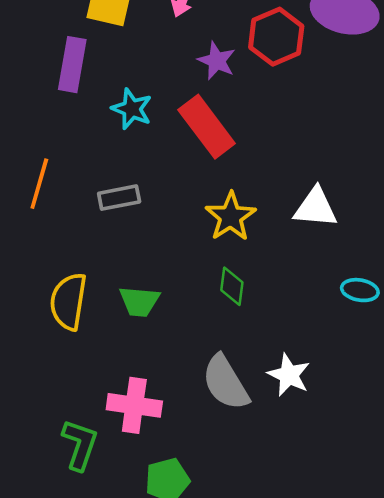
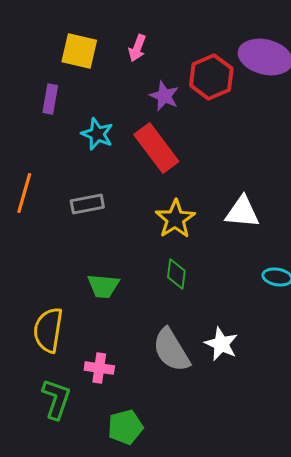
purple rectangle: (72, 65) -> (50, 99), size x0.7
yellow semicircle: (68, 301) -> (48, 330), moved
pink cross: (134, 405) -> (99, 368), size x0.7

